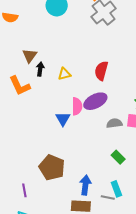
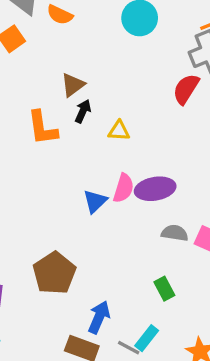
red semicircle: (101, 71) -> (186, 89), moved
cyan rectangle: (116, 189) -> (147, 338), turned 42

